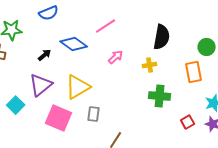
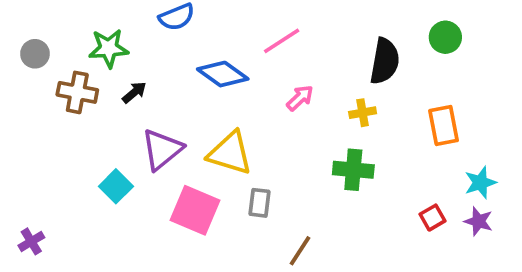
green circle: (207, 47) -> (445, 37), moved
black arrow: (45, 55) -> (134, 92), moved
yellow triangle: (78, 87) -> (230, 153), turned 48
green cross: (160, 96) -> (353, 170), moved

